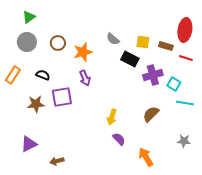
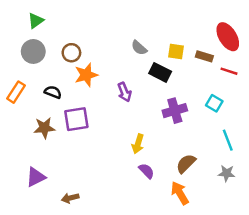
red ellipse: (185, 30) -> (228, 37), turned -40
orange star: (83, 52) -> (86, 75), moved
purple cross: (153, 75) -> (175, 111), moved
purple arrow: (85, 78) -> (124, 92), moved
cyan line: (185, 103) -> (228, 140), moved, turned 60
brown semicircle: (151, 114) -> (186, 164), moved

